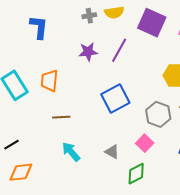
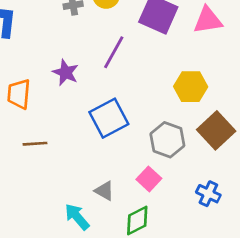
purple star: (88, 52) -> (66, 72), moved, turned 30
cyan arrow: (71, 152) -> (77, 217), moved

